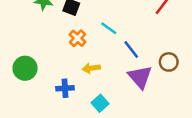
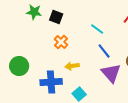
cyan line: (109, 28) -> (97, 29), moved
blue cross: (65, 88) -> (51, 82), size x1.5

